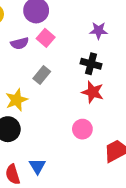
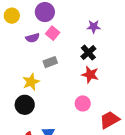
black cross: (91, 64) -> (88, 53), turned 35
gray rectangle: (42, 75) -> (50, 62), turned 32

